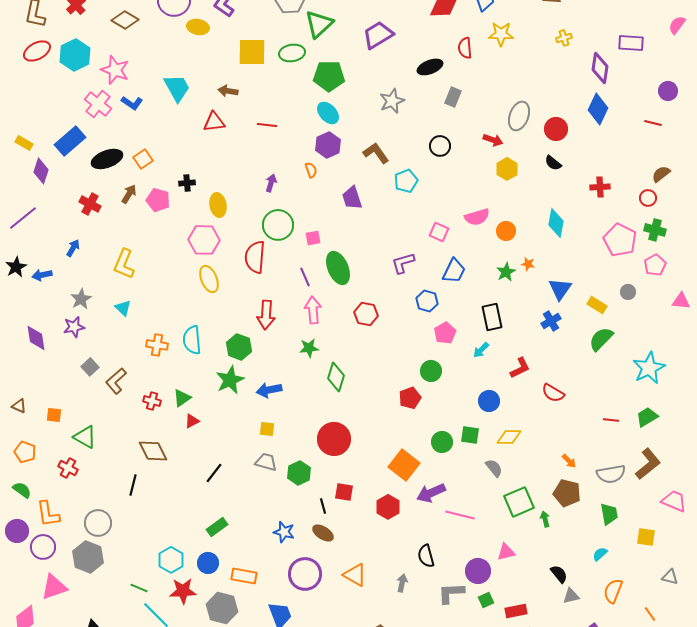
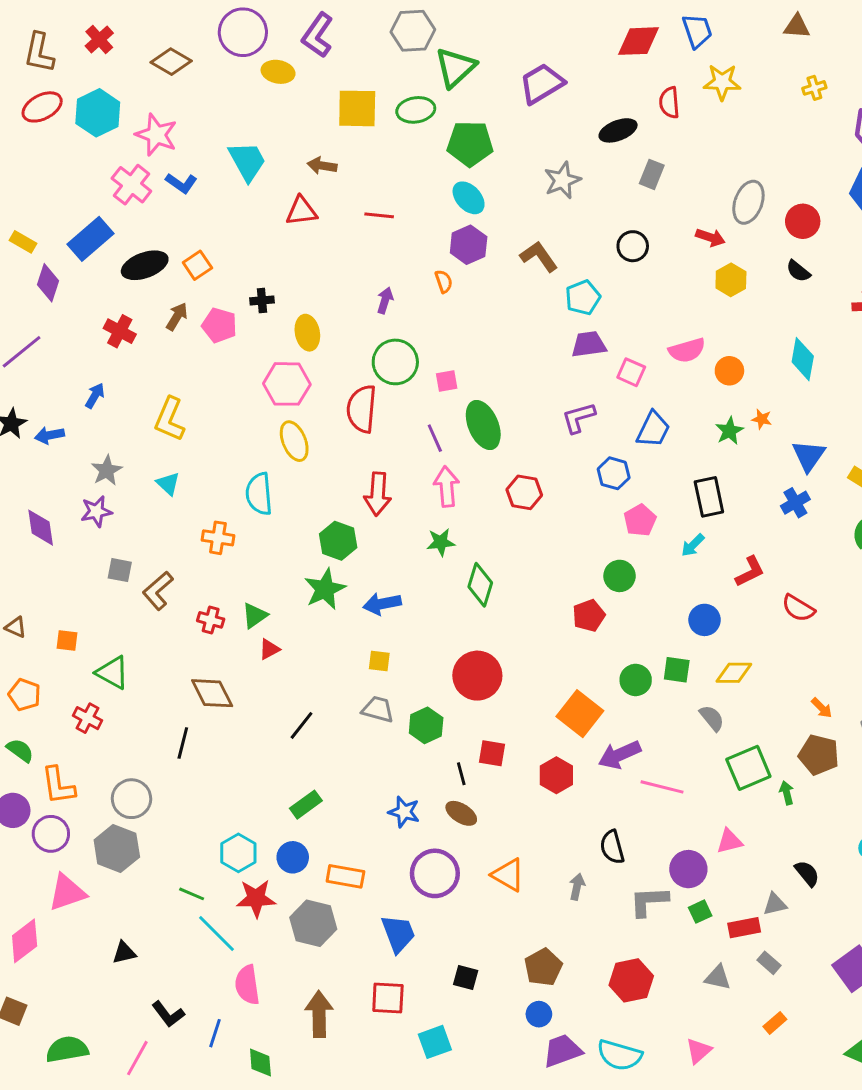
purple trapezoid: (352, 198) -> (589, 344), moved, turned 100
cyan semicircle: (192, 340) -> (259, 494), moved
gray square: (90, 367) -> (120, 570), turned -36
gray triangle: (571, 596) -> (775, 904), moved

